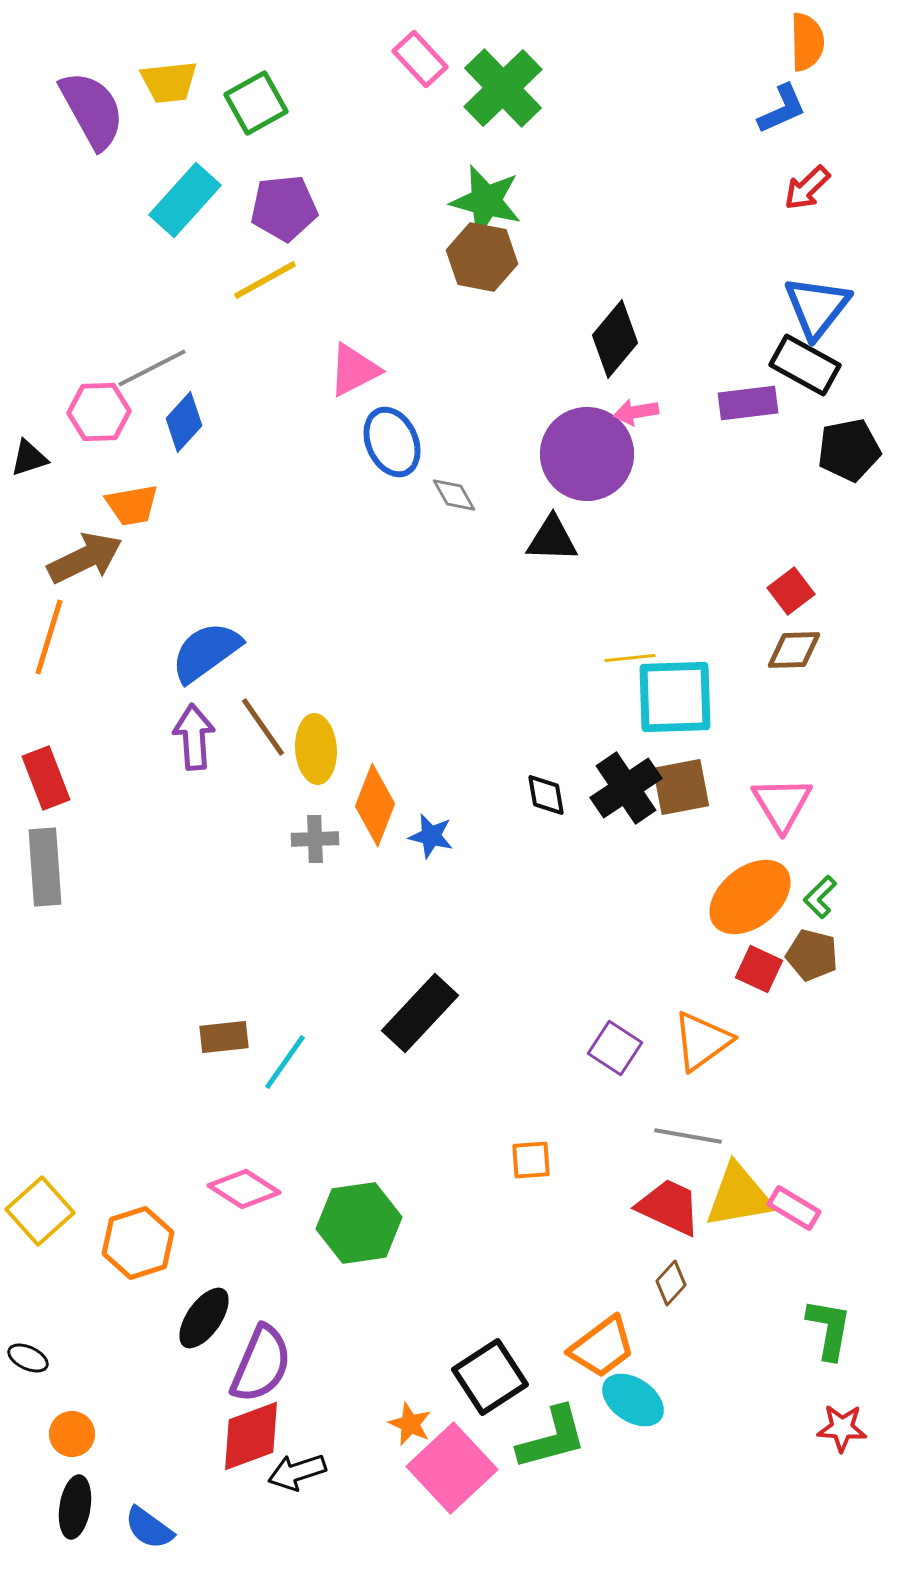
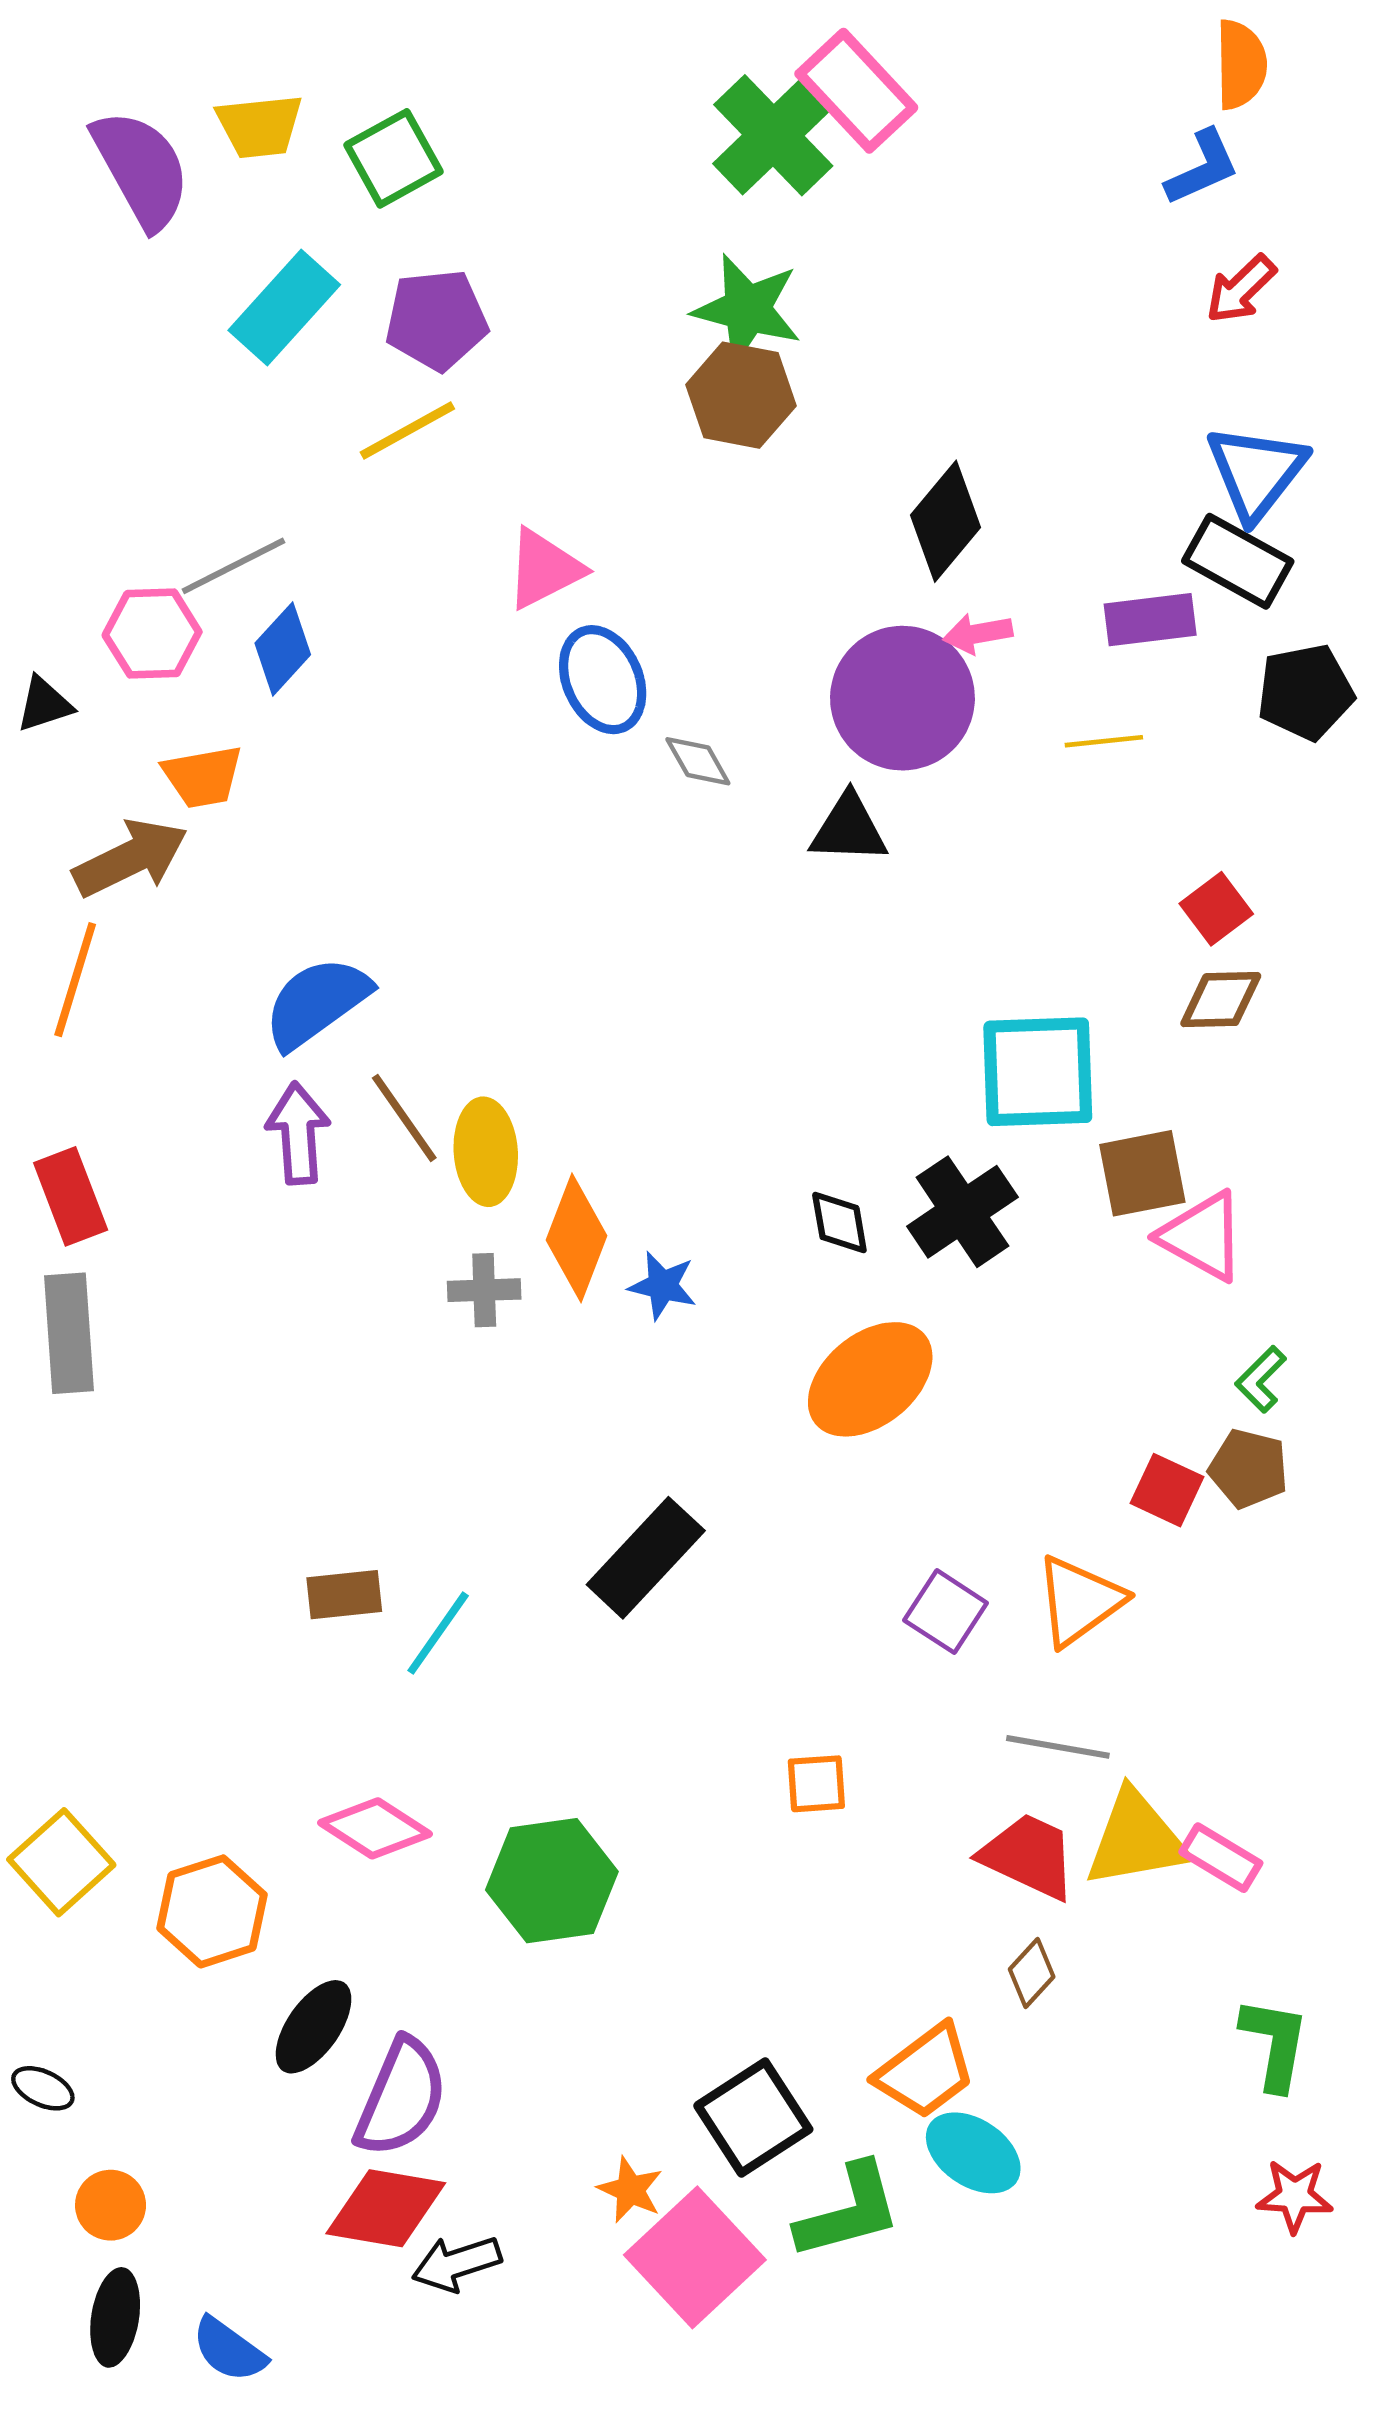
pink rectangle: (420, 59) -> (856, 91), moved, size x1.4
yellow line: (630, 658) -> (1104, 741), moved
brown square: (681, 787) -> (1142, 1173), moved
pink triangle: (782, 804) -> (1202, 1236), turned -30
orange ellipse: (750, 897) -> (870, 1379), moved
red diamond: (251, 1436) -> (386, 2208), turned 30

